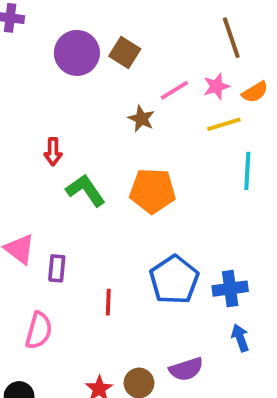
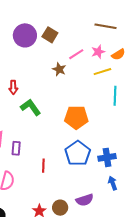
brown line: (231, 38) -> (106, 26), turned -60
orange pentagon: (153, 191) -> (76, 117), moved

